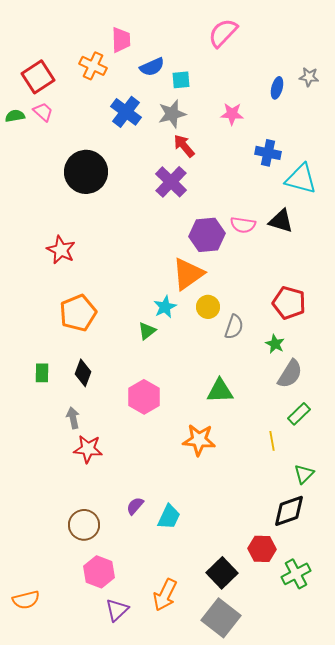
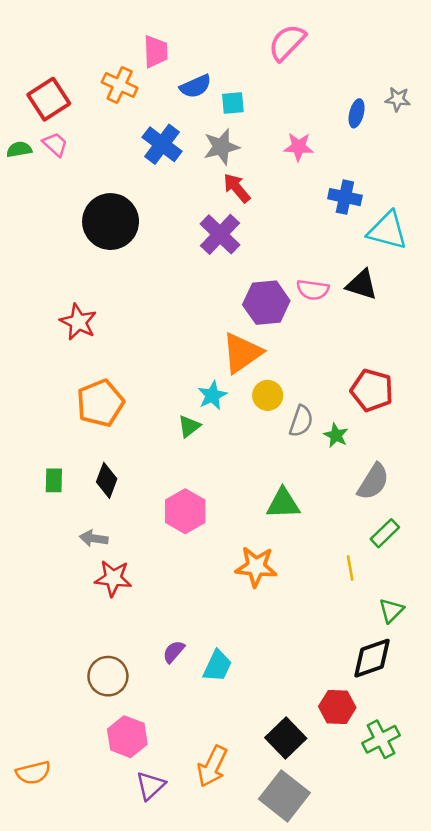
green star: (275, 344) -> (336, 435), moved
gray arrow: (73, 418) -> (94, 538), turned -70

